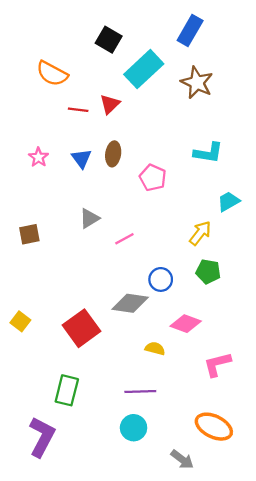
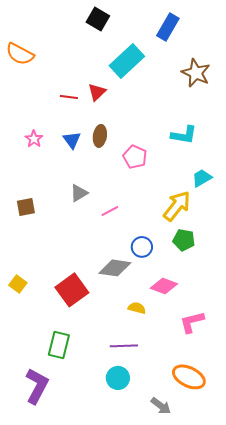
black square: (109, 40) -> (98, 19), moved
orange semicircle: (52, 74) -> (20, 54), moved
brown star: (197, 83) -> (196, 73), moved
yellow arrow: (200, 233) -> (177, 206), size x1.4

